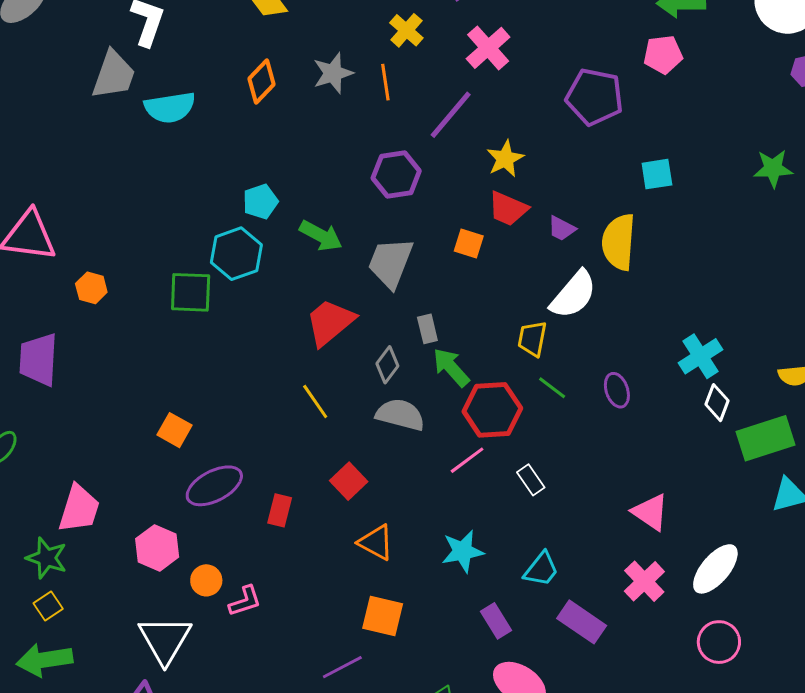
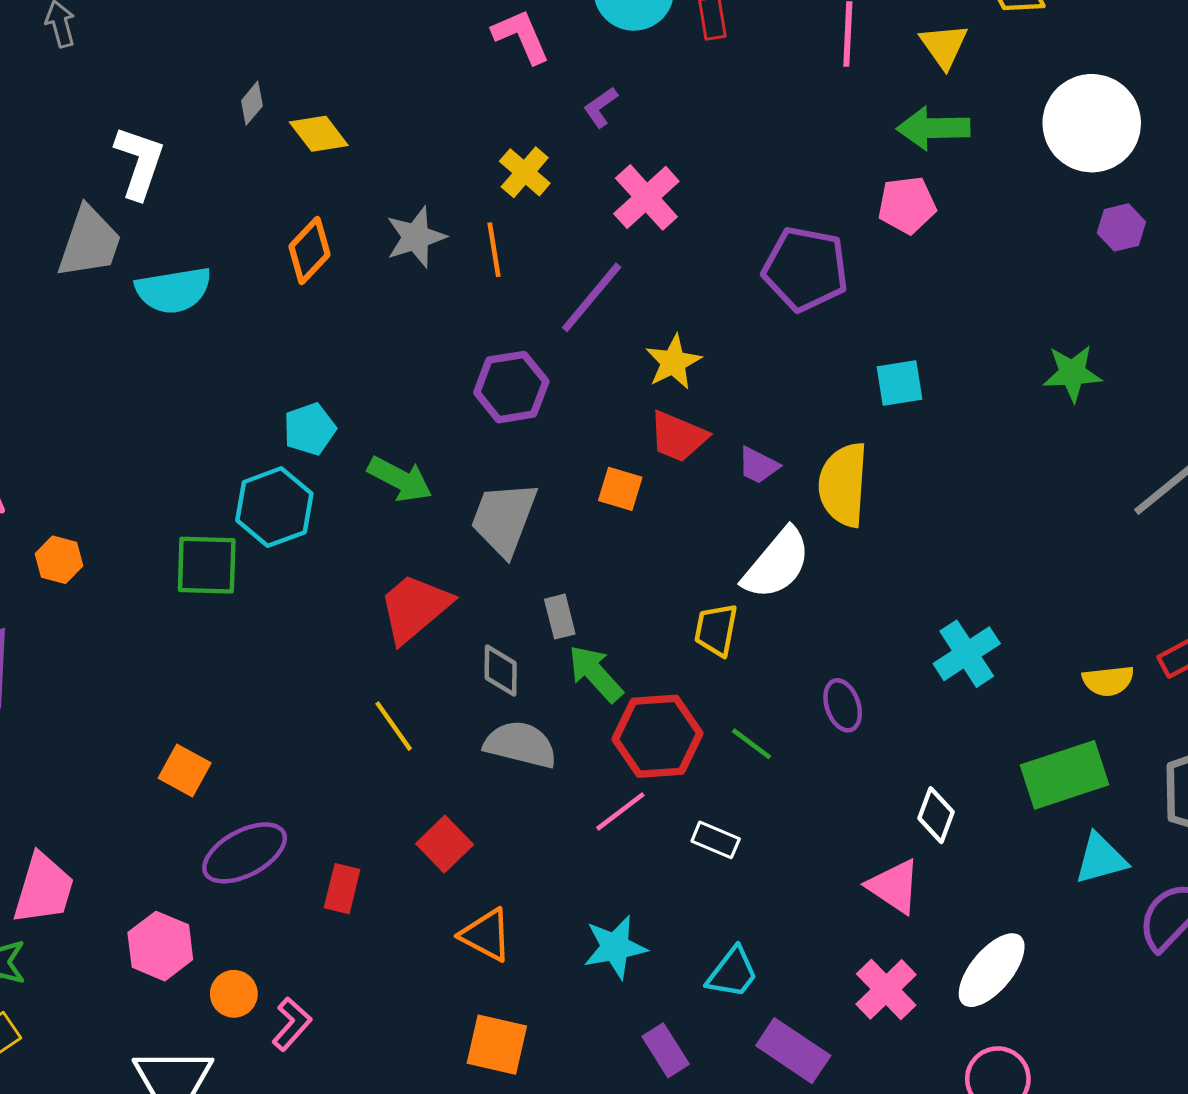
gray diamond: (387, 365) -> (501, 671), turned -36
green line: (552, 388) -> (751, 744), moved
white diamond: (717, 403) -> (936, 815), moved
white rectangle: (531, 480) -> (716, 840), turned -32
pink L-shape: (245, 601) -> (292, 1024), turned -30

